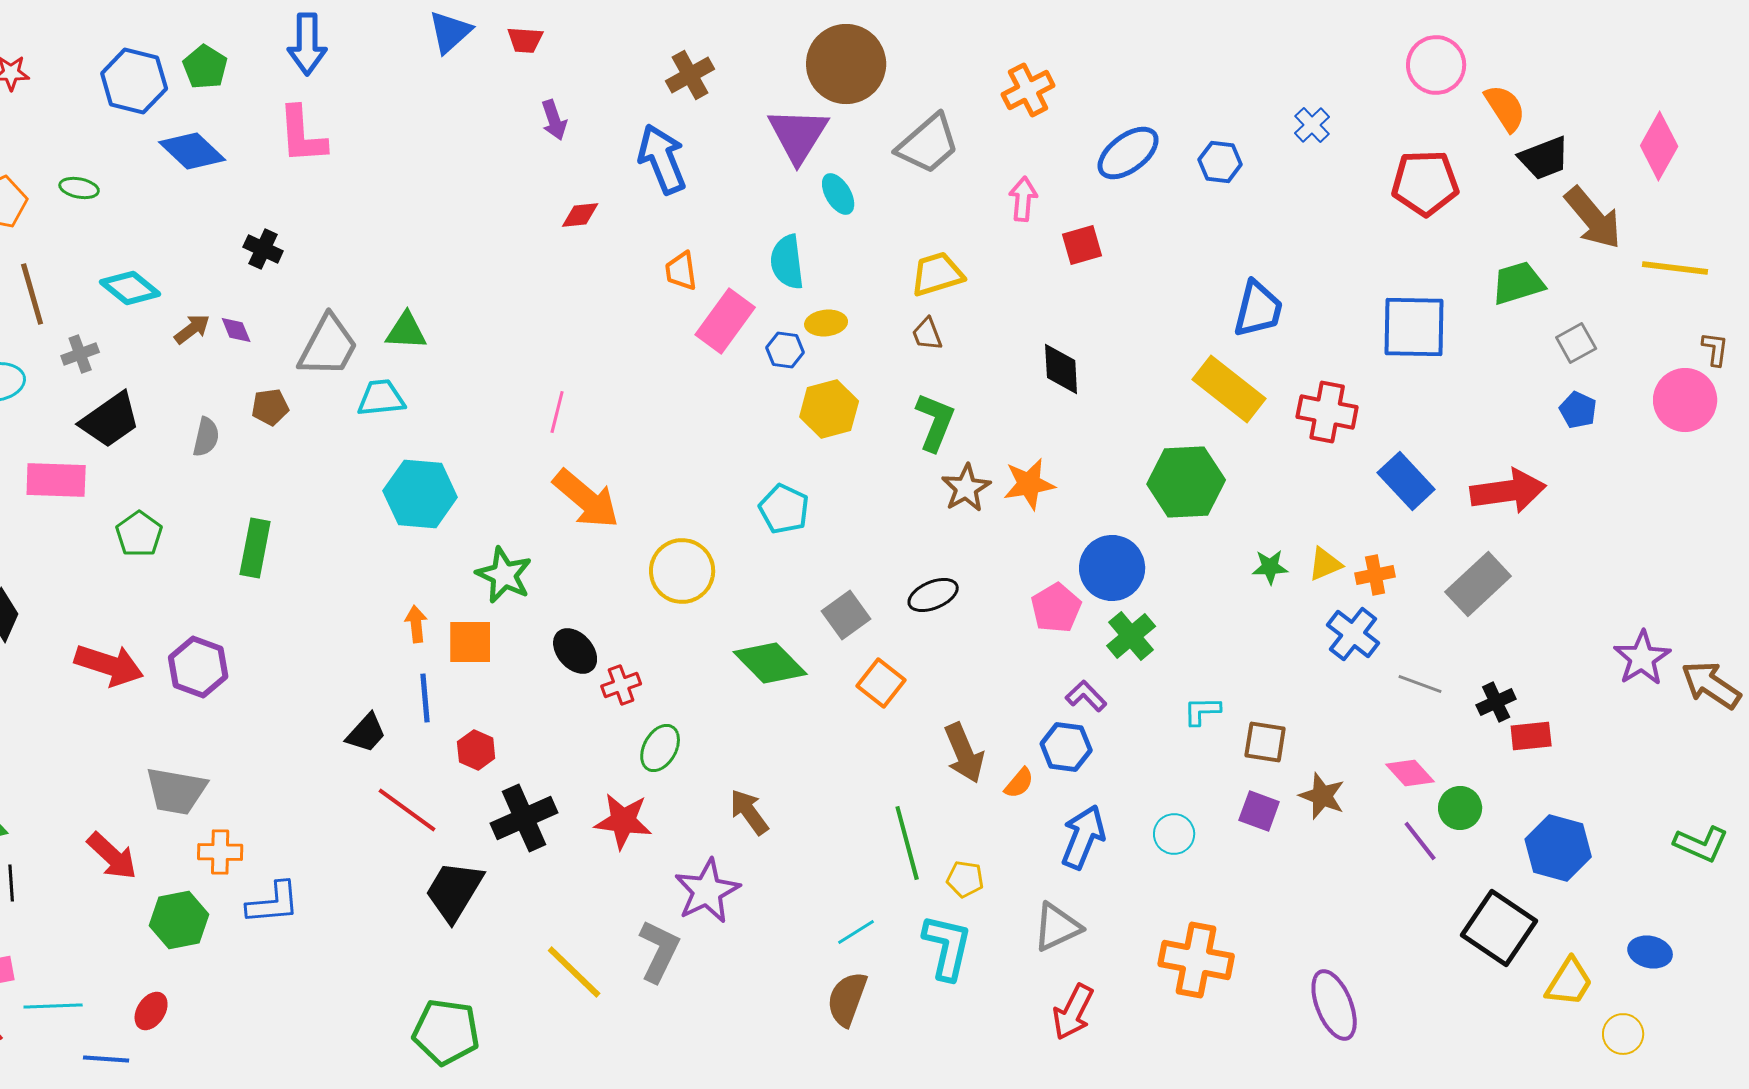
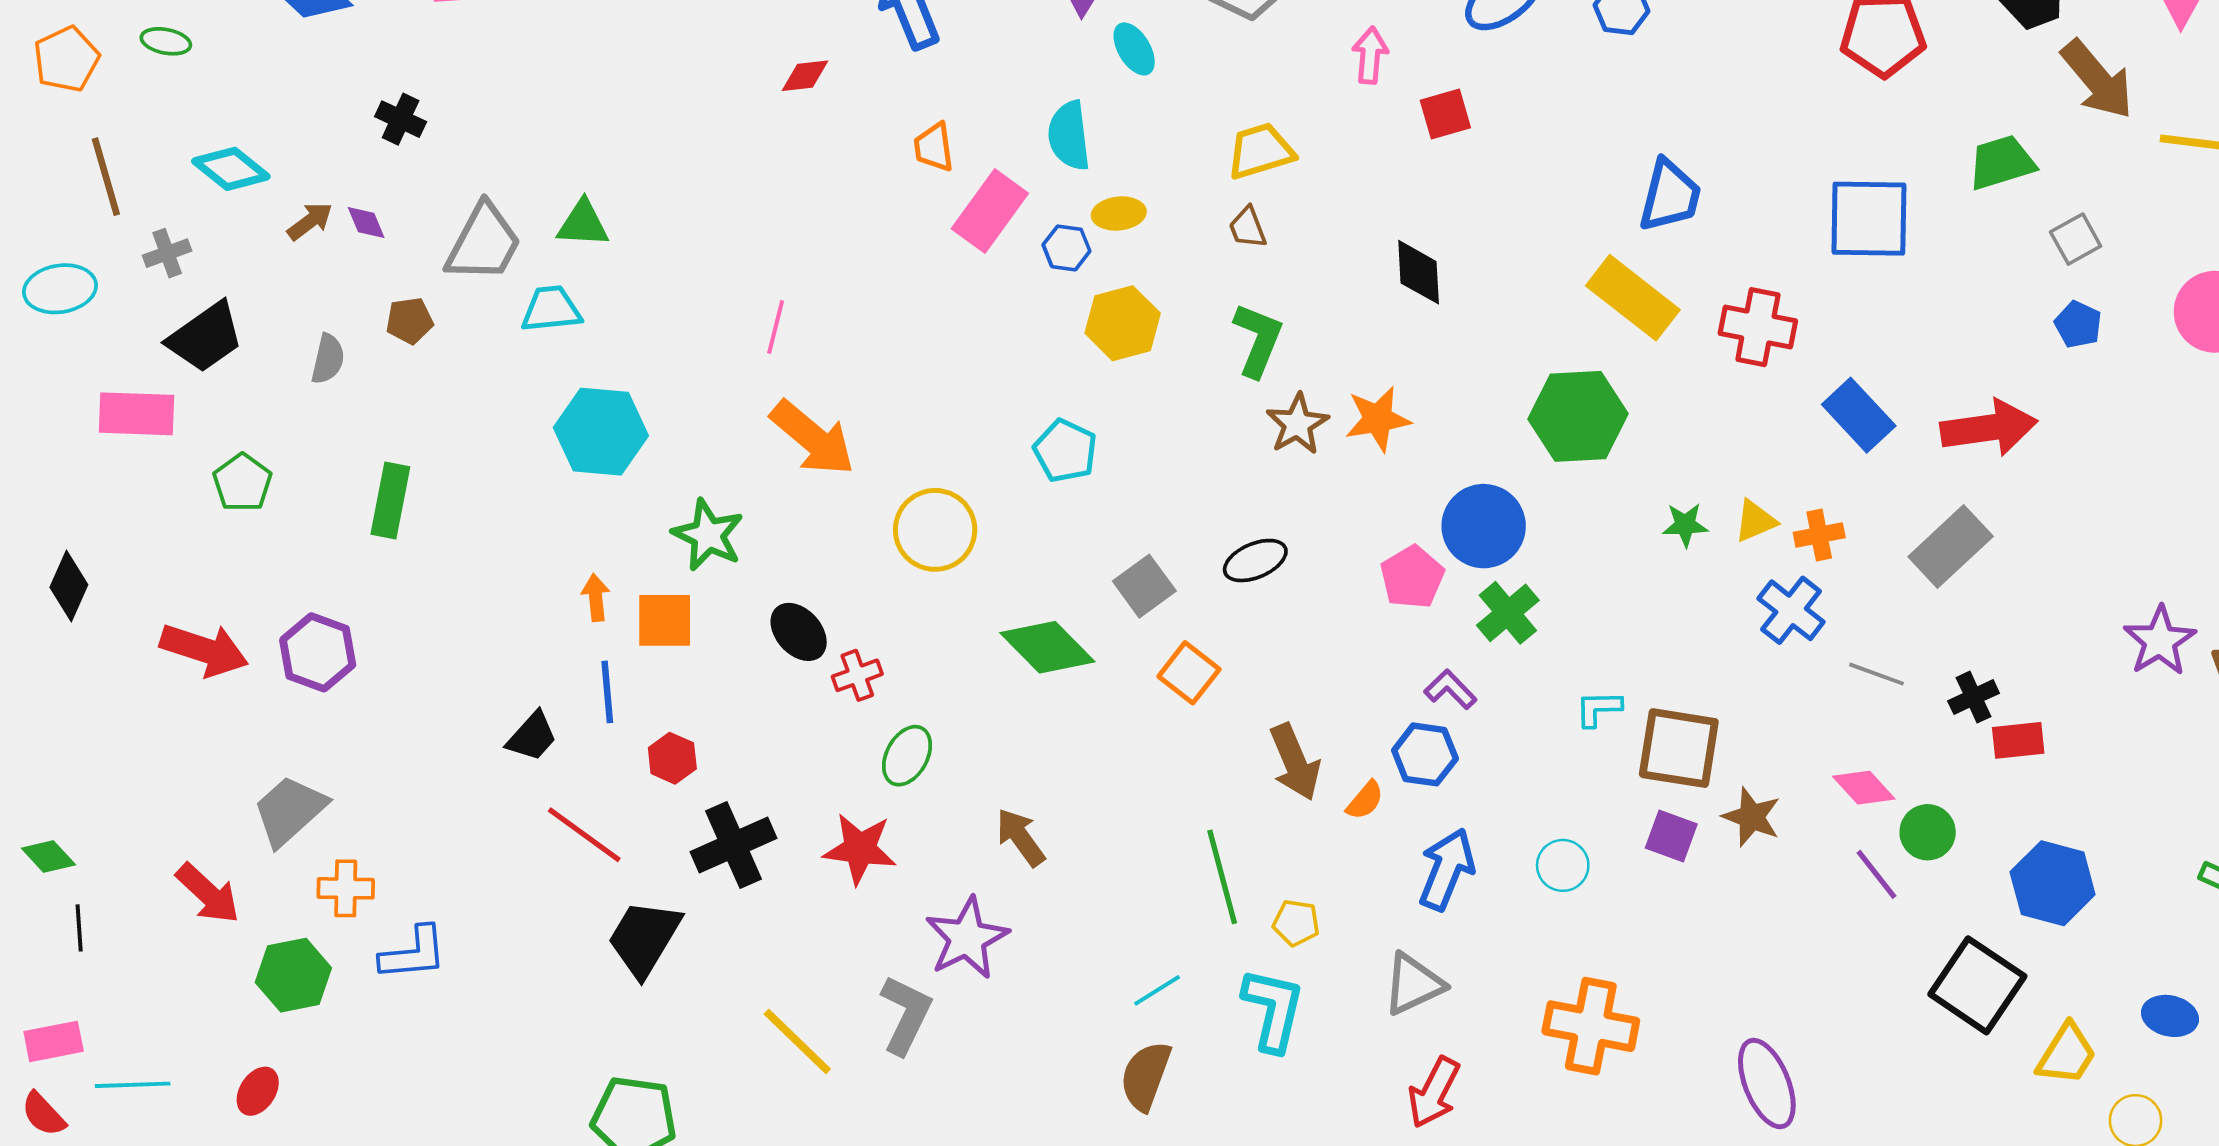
brown square: (1265, 742) -> (1679, 748), size x1.5
gray trapezoid: (176, 791) -> (290, 811), turned 128

